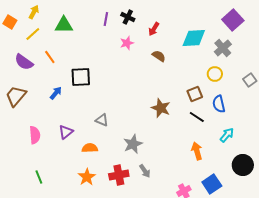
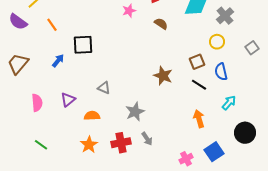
purple semicircle: (24, 62) -> (18, 22), moved
green line: (39, 177) -> (41, 145), turned -32

